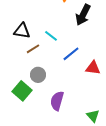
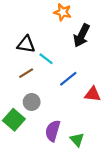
black triangle: (22, 31) -> (26, 44), moved
green triangle: (93, 116) -> (77, 140), moved

